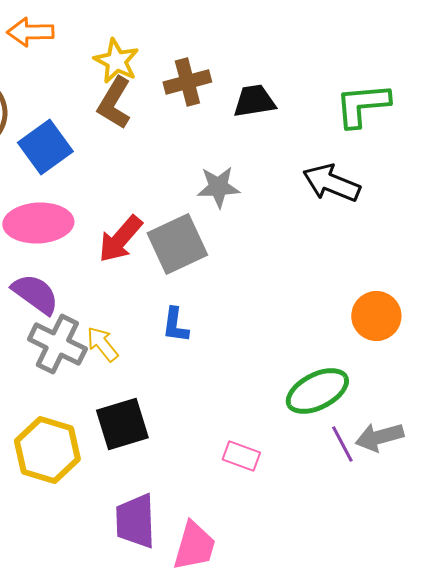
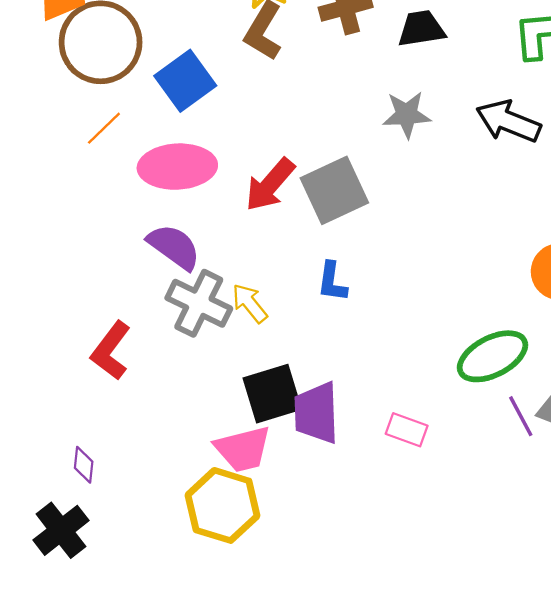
gray star: (218, 187) -> (407, 115), moved
yellow hexagon: (47, 450) -> (223, 505), moved
purple trapezoid: (135, 521) -> (316, 413), moved
pink trapezoid: (194, 546) -> (243, 449), moved, turned 60

